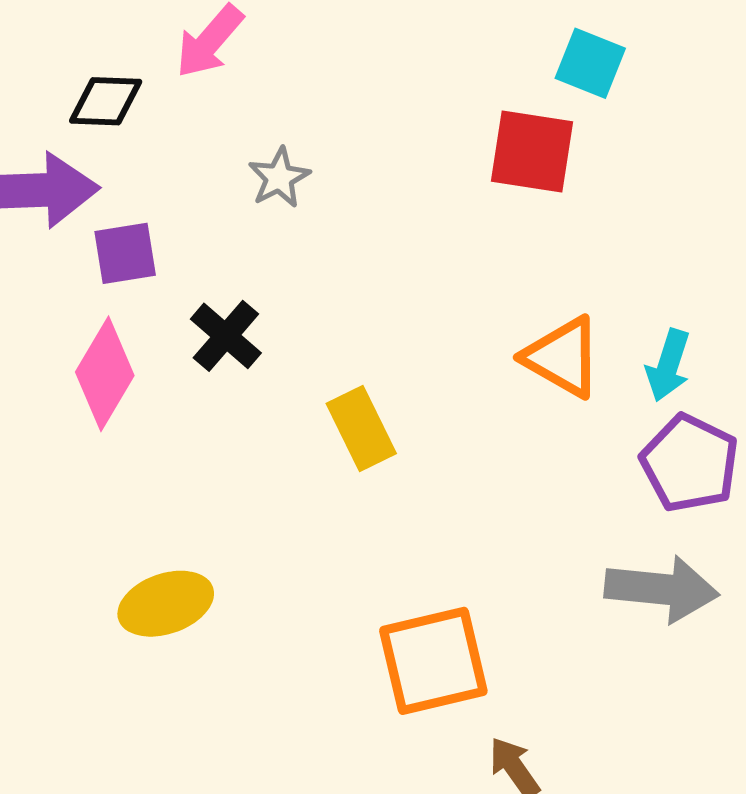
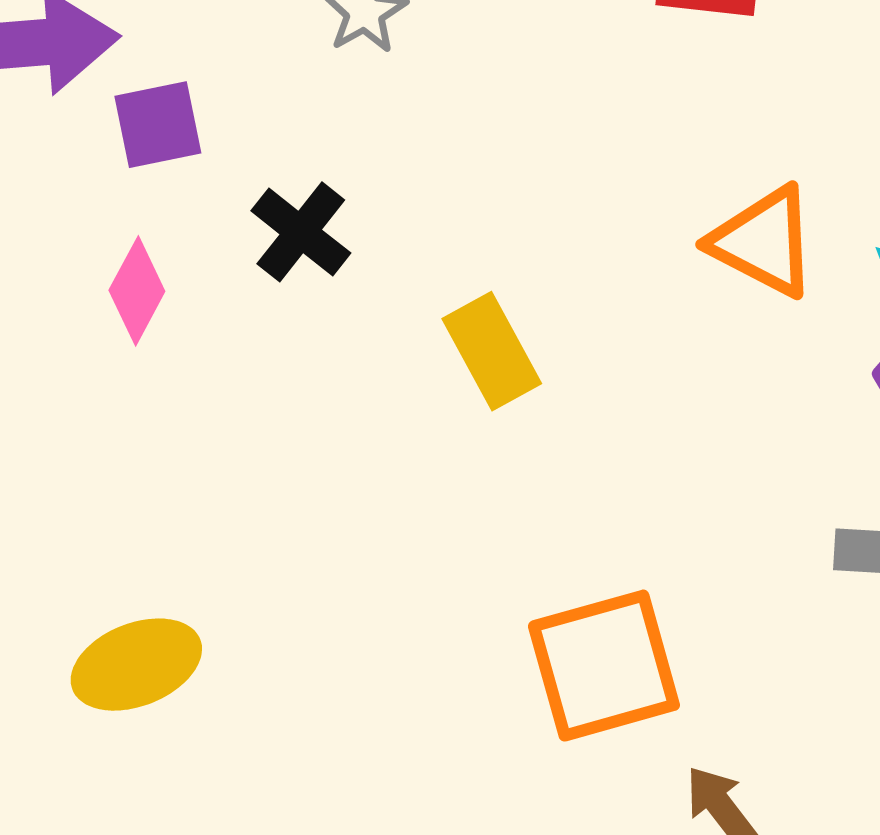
pink diamond: (105, 374) -> (137, 291), size x0.7
yellow ellipse: (166, 604) -> (136, 665), moved

